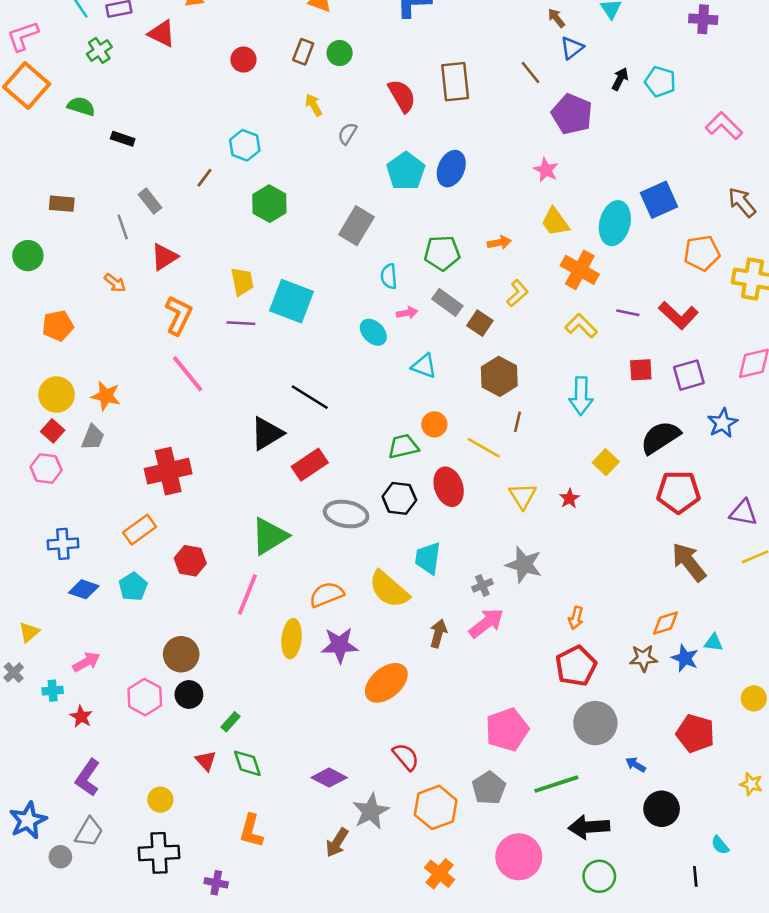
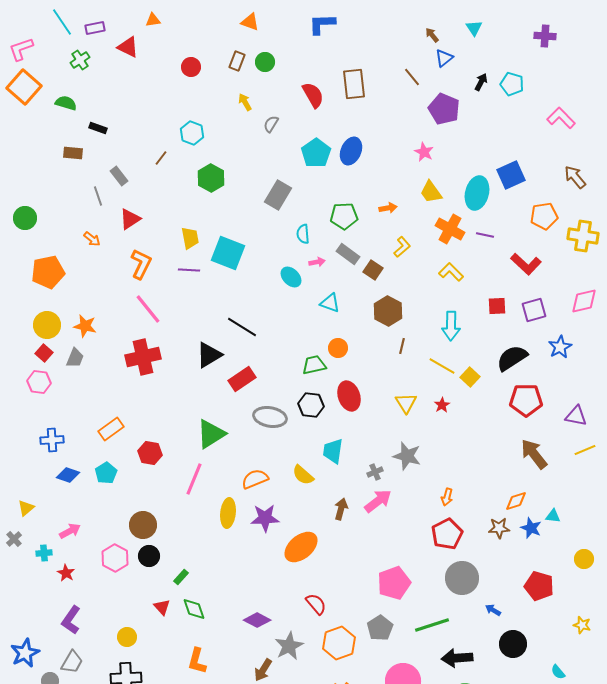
brown rectangle: (62, 204) -> (73, 153), moved
purple line: (628, 313) -> (485, 235), moved
orange pentagon: (58, 326) -> (48, 272), size x1.4
yellow line: (484, 448) -> (442, 366), moved
red cross: (168, 471) -> (143, 357), moved
yellow semicircle: (389, 589) -> (303, 475), size x0.7

